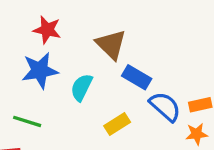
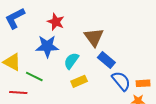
yellow rectangle: (117, 124) -> (79, 81), moved

